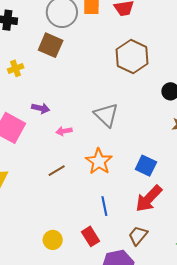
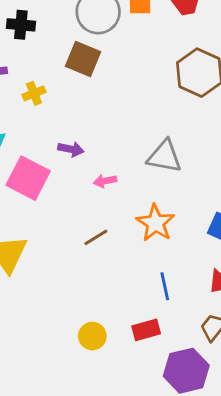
gray triangle: (106, 115) -> (164, 156), turned -32
red rectangle: (91, 236) -> (146, 330), turned -72

